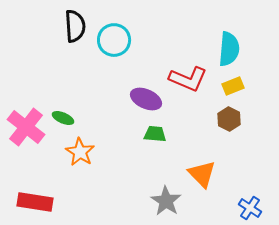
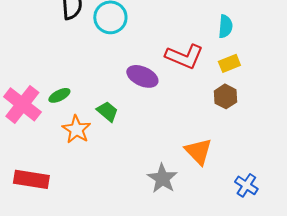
cyan semicircle: (229, 49) -> (225, 26), size x0.7
green ellipse: (63, 118) -> (59, 95), turned -50
green trapezoid: (155, 134) -> (107, 111), moved, turned 35

